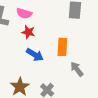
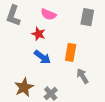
pink semicircle: (24, 13) -> (48, 14), moved

